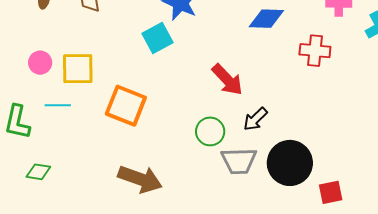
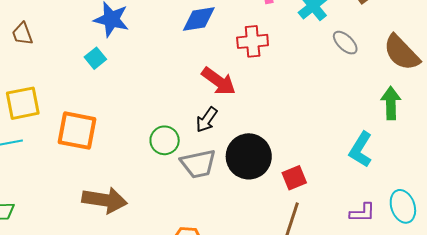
cyan square: (157, 38) -> (95, 58), size x0.7
red arrow: (227, 80) -> (219, 81), moved

